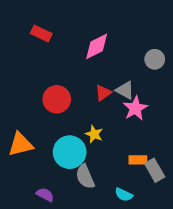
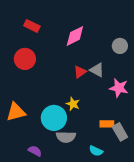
red circle: (57, 99) -> (25, 59), moved
pink star: (135, 108) -> (119, 88), moved, turned -30
gray semicircle: (85, 177) -> (66, 137), turned -66

